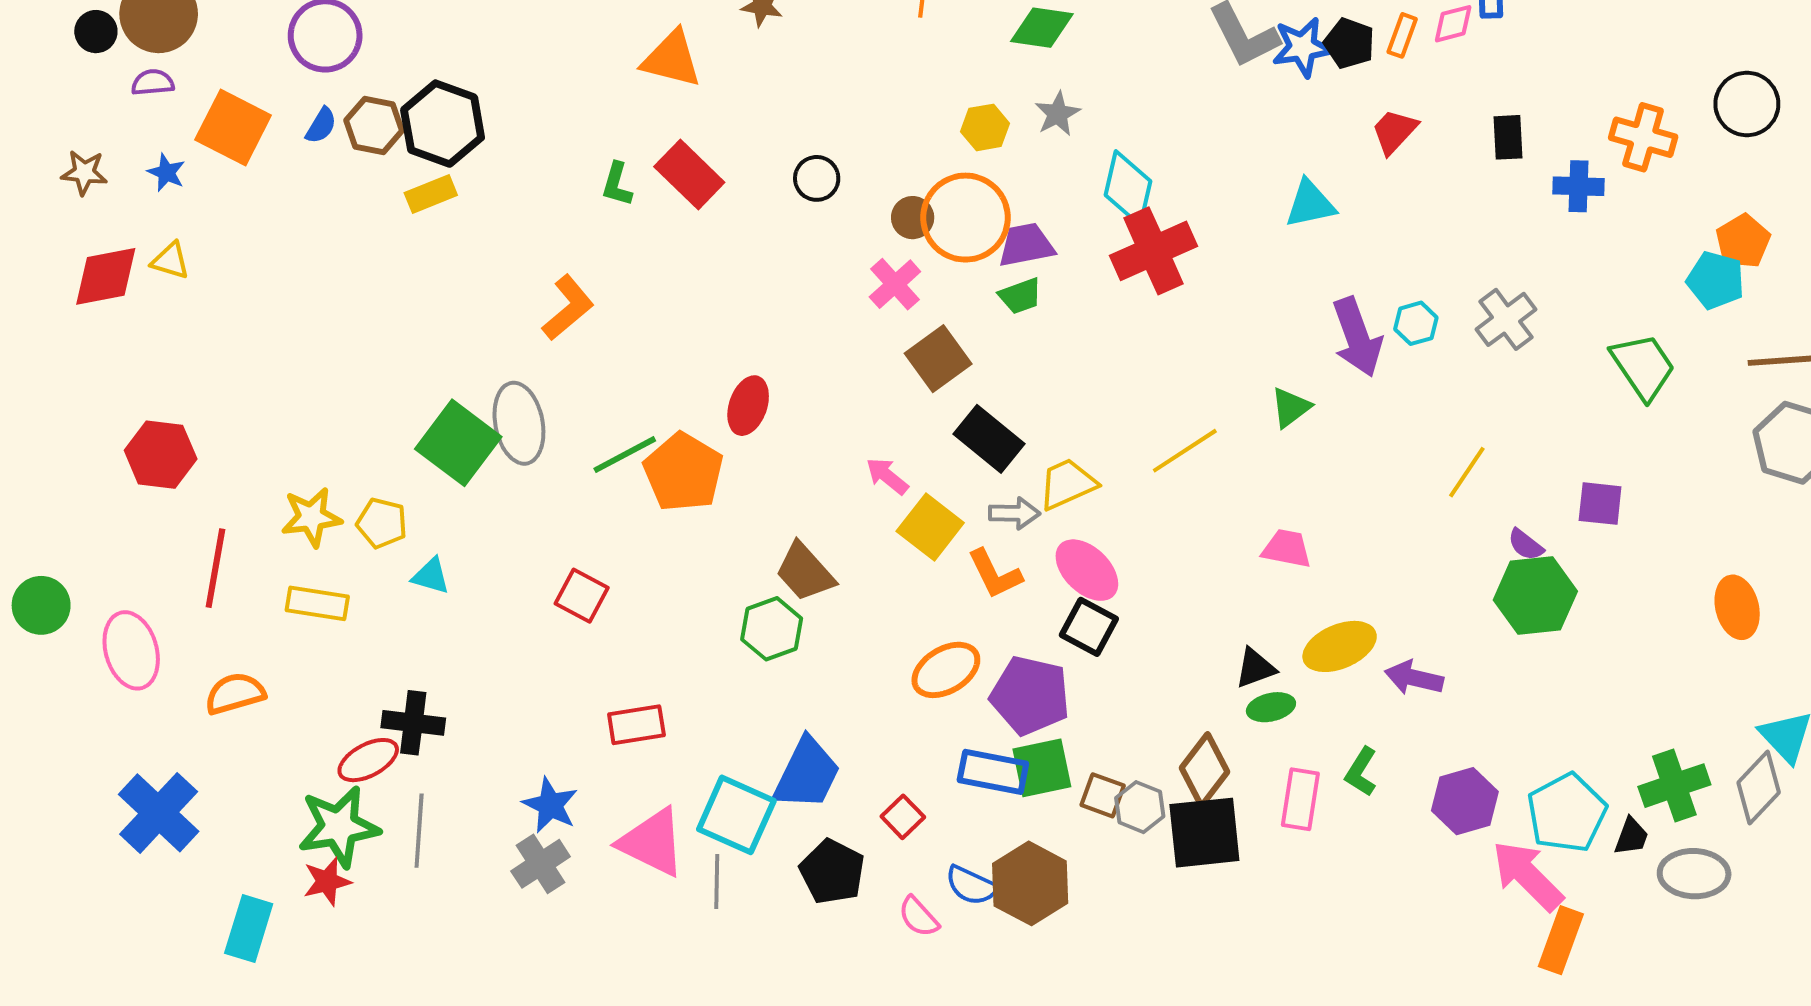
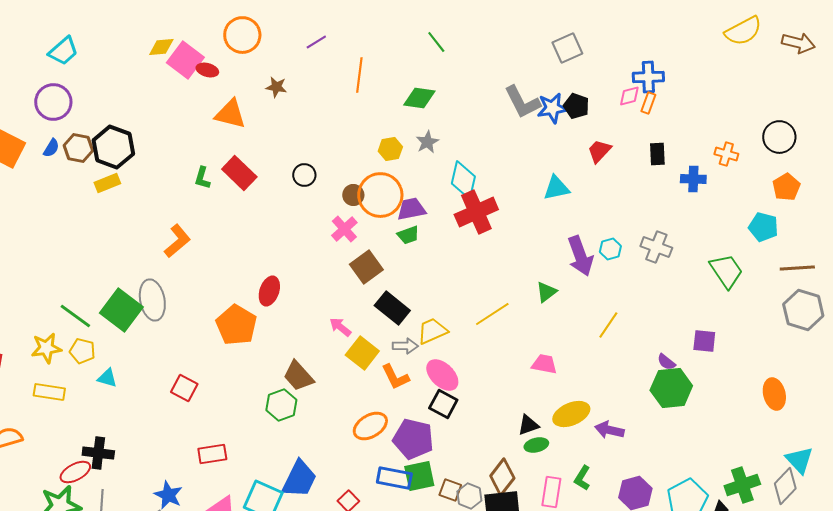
orange rectangle: (1402, 35) -> (648, 103), moved
orange cross: (1643, 137) -> (726, 154), size x0.7
orange pentagon: (1743, 241) -> (786, 187), moved
gray cross: (1506, 319) -> (656, 247), turned -32
green line: (625, 455) -> (75, 316), moved, turned 64
yellow line: (1467, 472) -> (608, 325), moved

